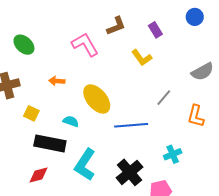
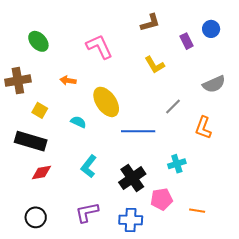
brown L-shape: (116, 26) -> (150, 23), moved
purple rectangle: (155, 30) -> (187, 41), moved
black rectangle: (50, 143) -> (31, 141), moved
cyan L-shape: (85, 165) -> (89, 166), size x0.7

